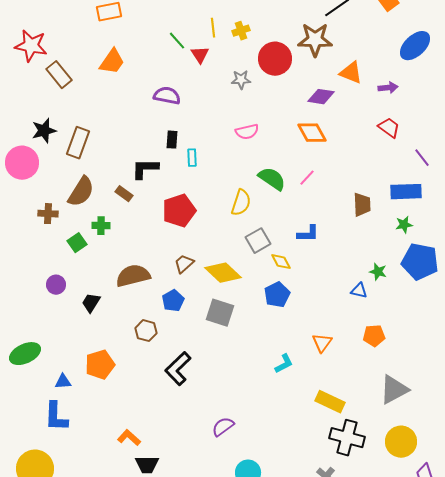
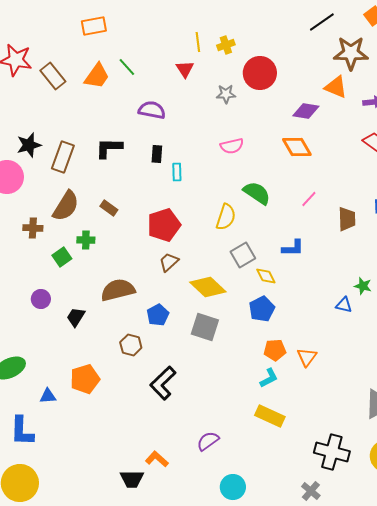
brown star: (315, 40) -> (351, 53), moved
green line: (177, 41) -> (127, 67), moved
brown rectangle: (59, 75) -> (53, 76), moved
black L-shape: (145, 169) -> (109, 148), moved
pink line: (307, 178) -> (309, 199), moved
brown trapezoid: (184, 264) -> (169, 262), moved
orange pentagon: (374, 336) -> (275, 350), moved
yellow rectangle: (330, 402) -> (270, 416), moved
blue L-shape: (56, 417) -> (22, 431), moved
orange L-shape: (129, 438) -> (157, 459), moved

